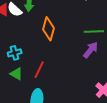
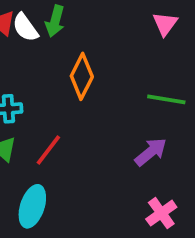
purple arrow: (91, 50) -> (151, 152), moved

